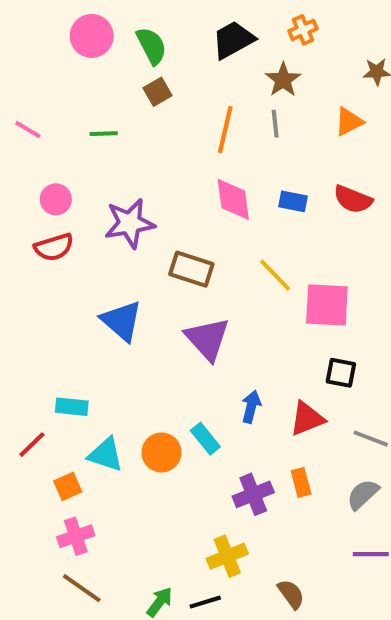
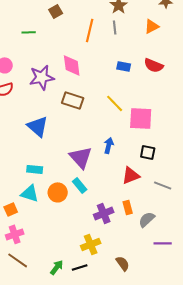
pink diamond: (233, 199) -> (72, 65), moved
purple triangle: (207, 339) -> (81, 157), moved
cyan rectangle: (72, 407) -> (35, 169), moved
blue arrow: (251, 407) -> (109, 145), moved
gray semicircle: (363, 494) -> (147, 219), moved

